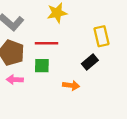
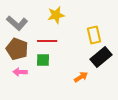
black rectangle: (90, 62) -> (101, 57), moved, size x1.5
orange arrow: (71, 85) -> (81, 77), moved, turned -40

